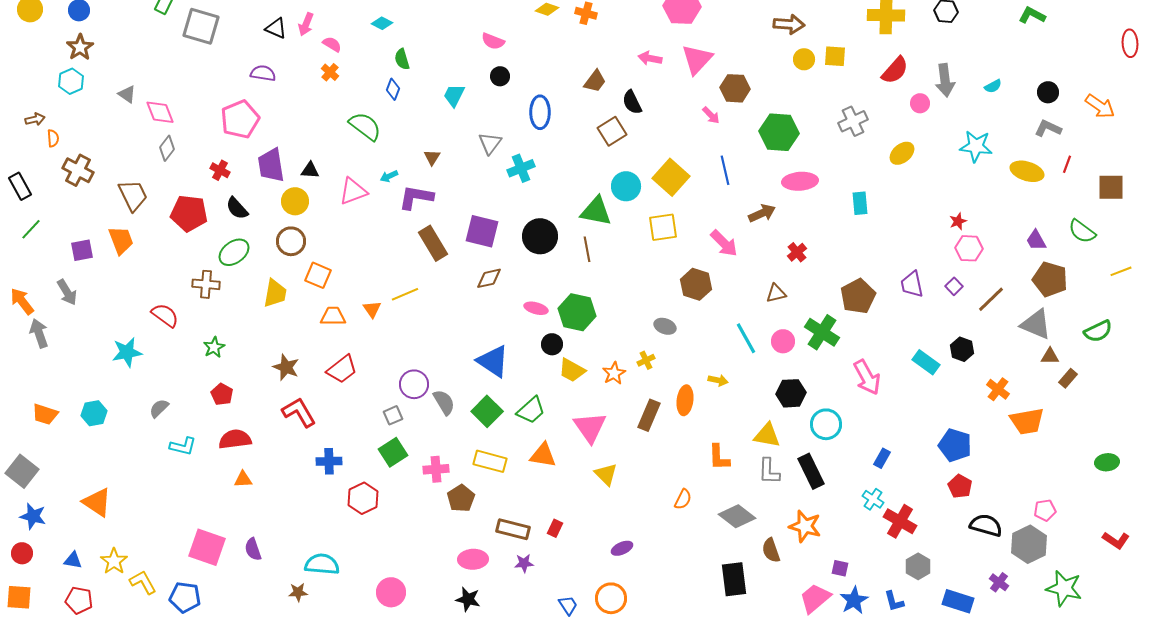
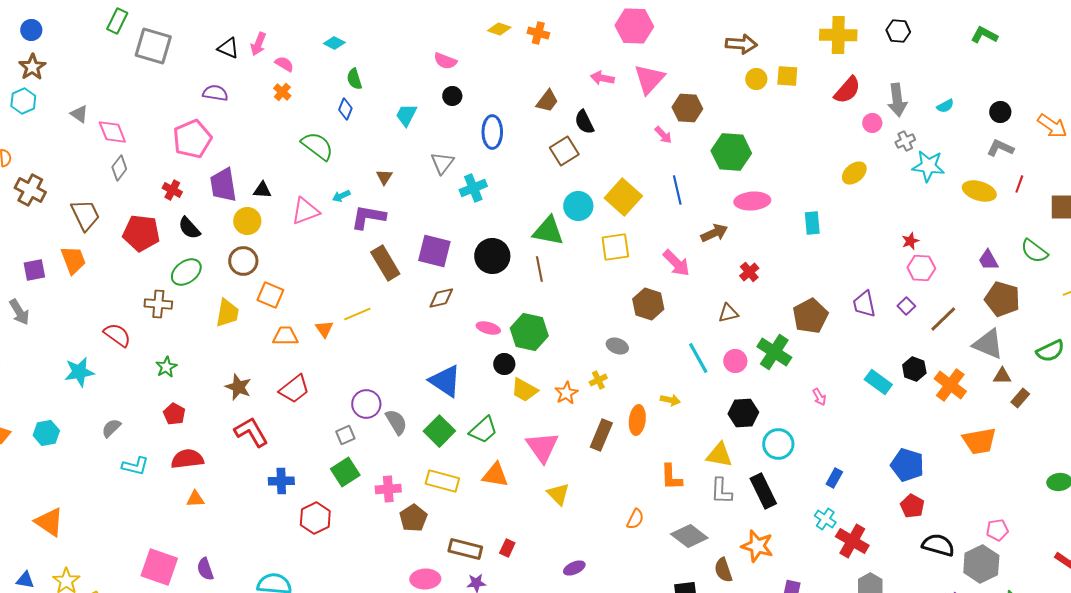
gray cross: (853, 121) -> (905, 141), moved, size x0.7
pink arrow: (867, 377) -> (819, 397), size x0.5
orange cross: (998, 389) -> (950, 385), moved, size x1.4

